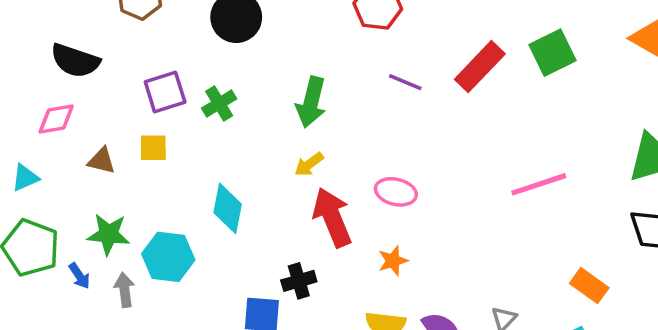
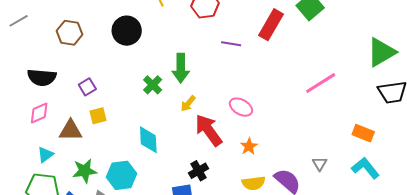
purple square: (165, 92) -> (87, 87), moved, size x0.7
green cross: (219, 104) -> (153, 85), moved
brown triangle: (102, 161) -> (71, 130), size x1.4
cyan triangle: (25, 178) -> (45, 155), moved
pink ellipse: (396, 192) -> (241, 107), turned 30

